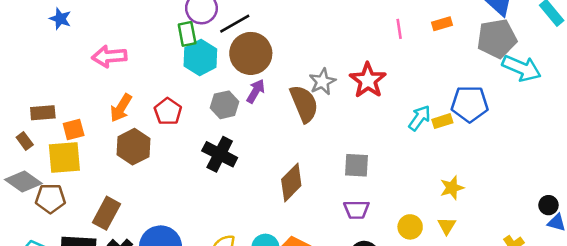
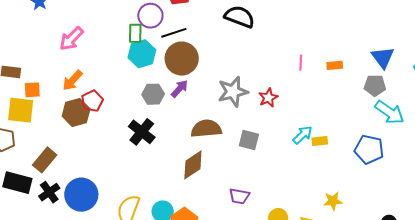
gray pentagon: (497, 39) -> (375, 85), size x0.7
pink arrow: (109, 56) -> (71, 39), turned -52
red star: (368, 80) -> (268, 98), size x0.7
gray star: (322, 82) -> (233, 92), size x1.4
brown semicircle: (304, 104) -> (206, 129), moved, turned -84
blue pentagon: (470, 104) -> (369, 149), moved
red pentagon: (168, 112) -> (92, 101), moved
gray square: (356, 165) -> (249, 140), moved
yellow star: (452, 188) -> (333, 201), moved

